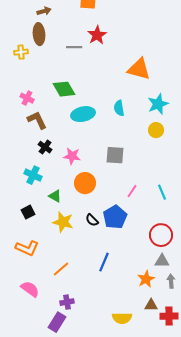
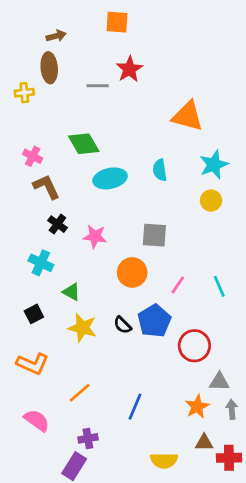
orange circle: (85, 183) -> (132, 272), moved
red circle: (161, 235) -> (194, 346), moved
blue line: (104, 262) -> (135, 407), moved

